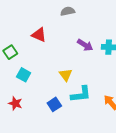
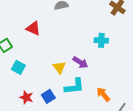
purple arrow: (85, 45) -> (80, 62), moved
red star: (15, 103) -> (26, 97), moved

